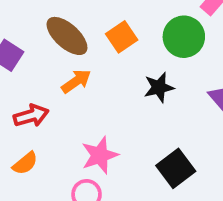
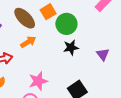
orange square: (122, 37) -> (48, 12), moved
green circle: (184, 37) -> (66, 24), moved

